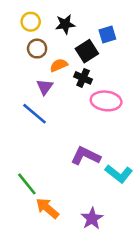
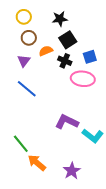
black star: (65, 24) -> (60, 19), moved
blue square: (107, 34) -> (90, 57), moved
purple triangle: (45, 87) -> (24, 61), moved

